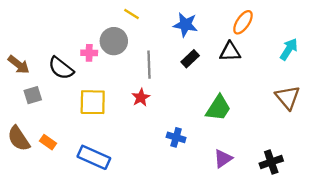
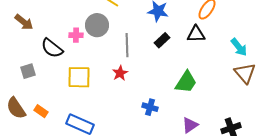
cyan arrow: (289, 49) -> (239, 47), moved, turned 108
brown arrow: (19, 65) -> (24, 22), moved

